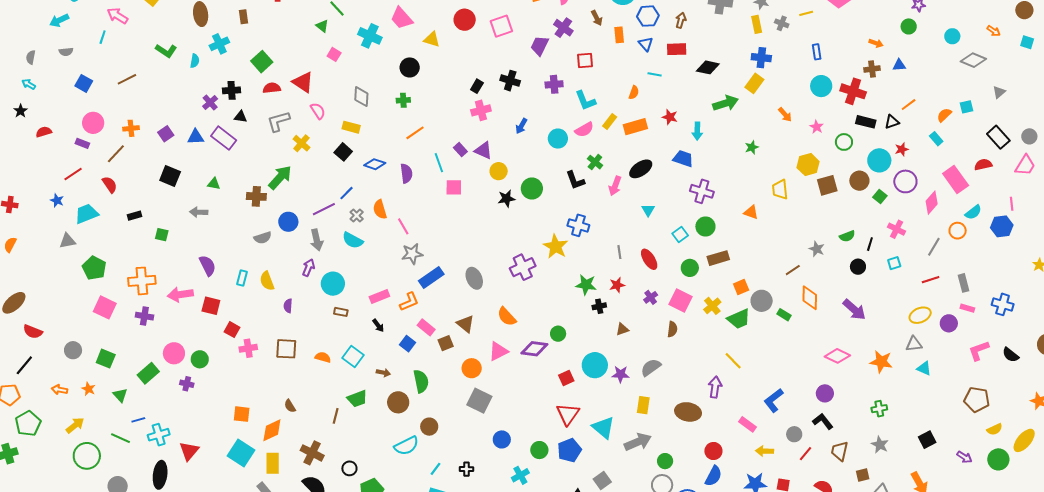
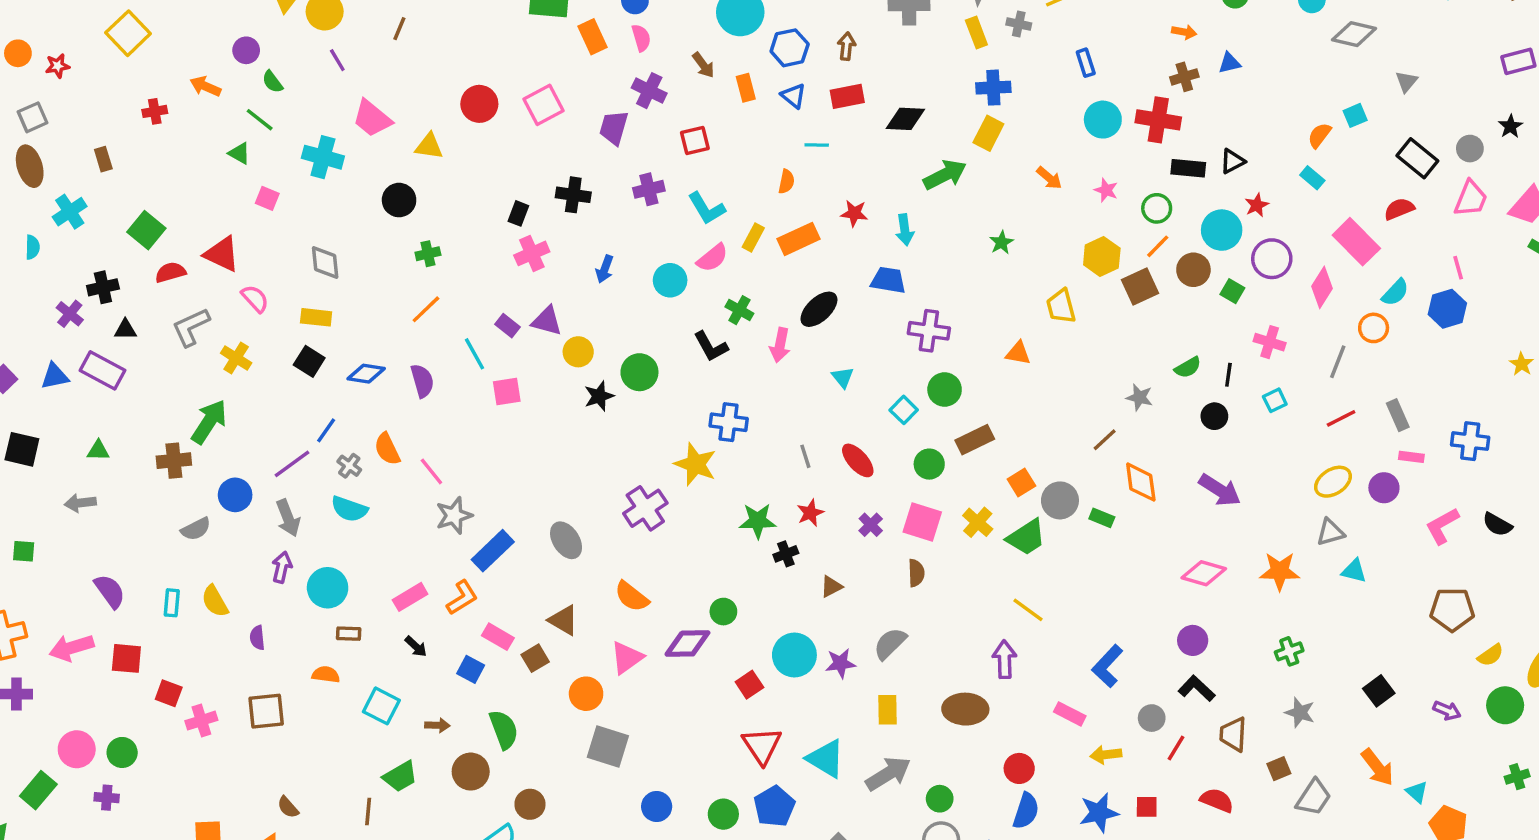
green cross: (403, 100) -> (428, 254), moved
orange line: (909, 105) -> (1158, 246), moved
orange semicircle: (323, 357) -> (326, 675), moved

